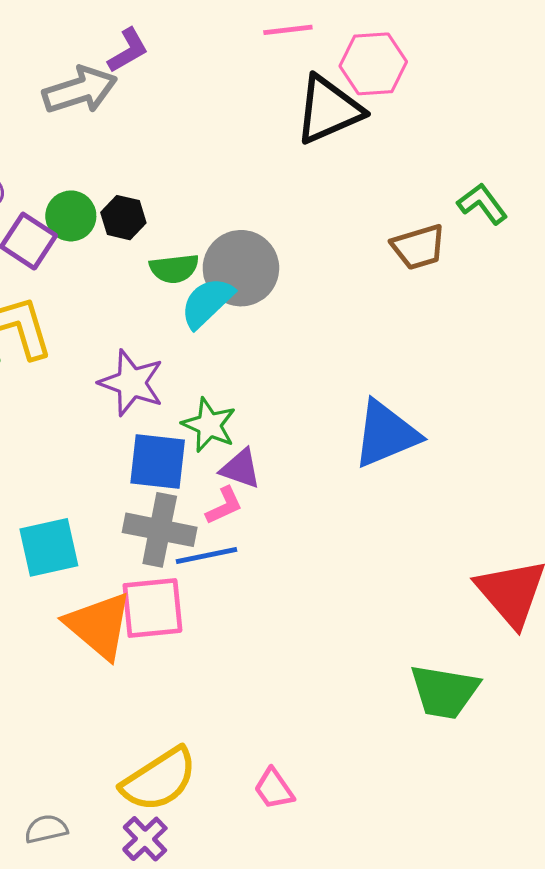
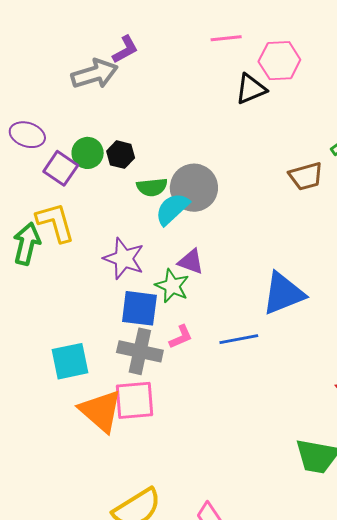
black triangle: (328, 110) -> (251, 89), size x0.7
purple triangle: (241, 469) -> (191, 262), moved
blue line: (207, 555) -> (239, 339), moved

